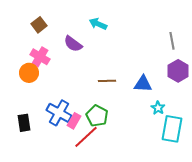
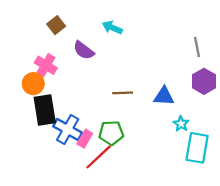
brown square: (39, 25) -> (56, 25), moved
green pentagon: (97, 116) -> (111, 133), turned -30
black rectangle: (24, 123) -> (45, 110), moved, size x1.5

